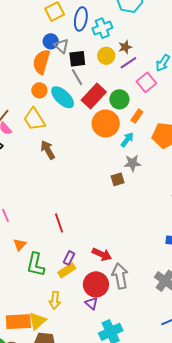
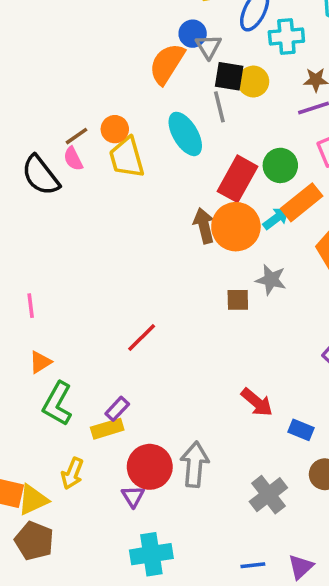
yellow circle: (106, 56) -> (253, 82), moved
orange circle: (39, 90) -> (115, 129), moved
red rectangle: (94, 96) -> (237, 179), moved, turned -30
orange rectangle: (137, 116) -> (302, 202), size x1.6
orange circle: (106, 123) -> (236, 227), moved
cyan arrow: (127, 140) -> (276, 218), moved
brown arrow: (48, 150) -> (204, 226), moved
red line: (59, 223) -> (142, 338), moved, turned 48
red arrow: (102, 254) -> (257, 402), moved

